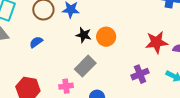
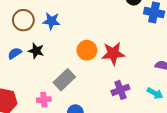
black star: (84, 35) -> (36, 51), moved
red star: (156, 42) -> (113, 53), moved

